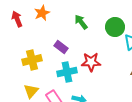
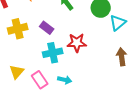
yellow cross: (32, 60) -> (18, 29), moved

